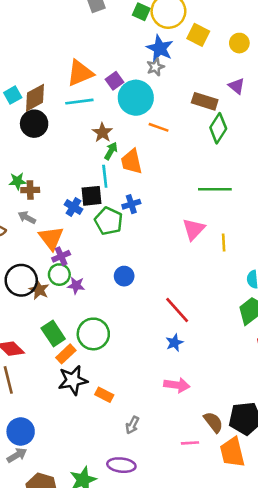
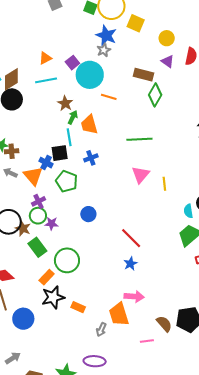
yellow circle: (239, 43) -> (167, 38), moved
orange triangle: (80, 73) -> (45, 58), size x0.6
green line: (215, 189) -> (139, 139), moved
green pentagon: (109, 221) -> (67, 181), moved
orange triangle: (51, 238) -> (33, 176), moved
green rectangle: (53, 333) -> (37, 247), moved
blue circle: (21, 432) -> (23, 319), moved
orange trapezoid: (232, 452) -> (119, 314), moved

